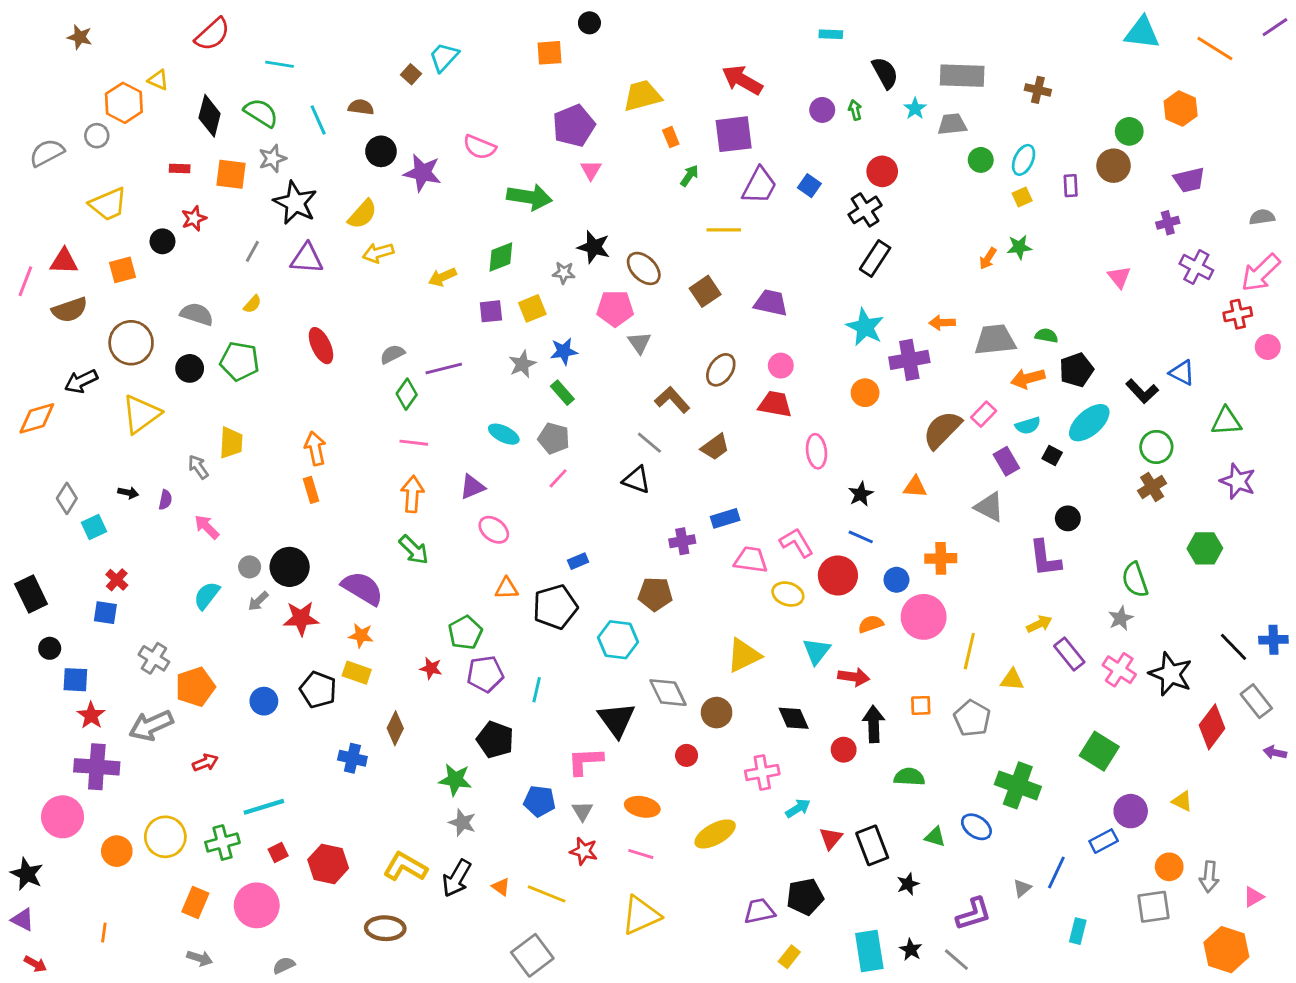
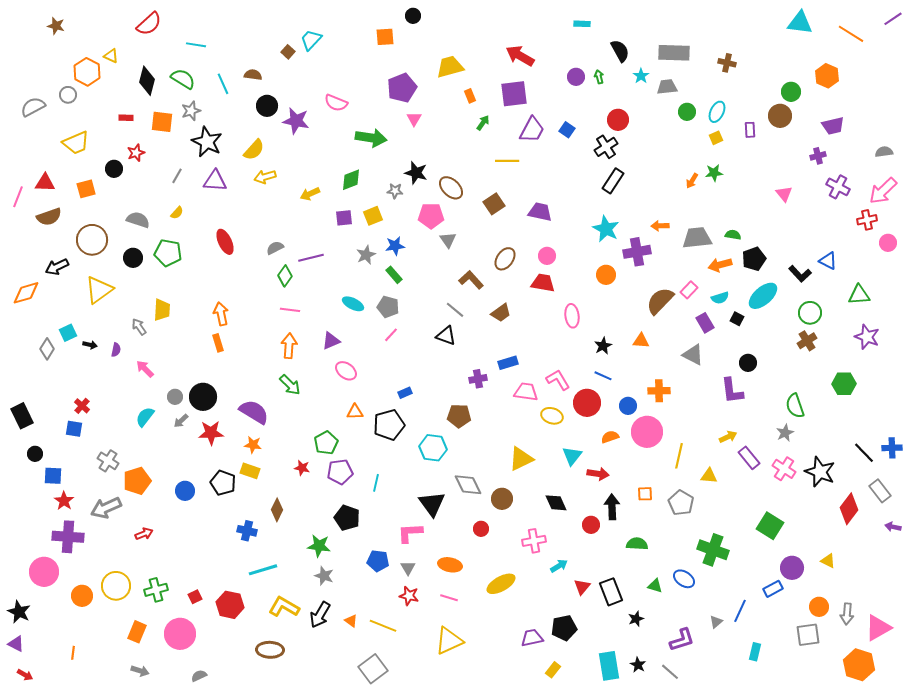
cyan square: (94, 527) -> (68, 333), moved
cyan line: (264, 807) -> (263, 570), moved
pink triangle: (1253, 897) -> (878, 628), size x1.8

